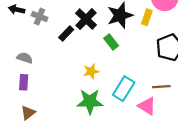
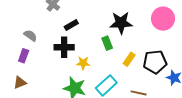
yellow rectangle: (147, 17) -> (129, 59), moved
black cross: (86, 19) -> (64, 47), moved, turned 30

